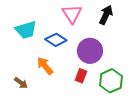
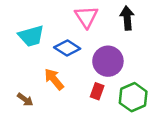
black arrow: (106, 15) -> (127, 18), turned -30

